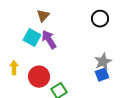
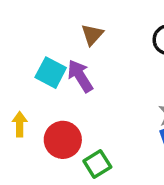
brown triangle: (43, 16) -> (92, 35), moved

